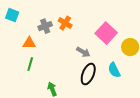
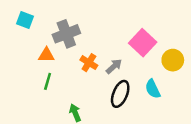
orange cross: (65, 23) -> (89, 63), moved
gray cross: (45, 26) -> (66, 34), size x1.5
gray arrow: (83, 52) -> (114, 66), turned -72

